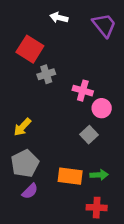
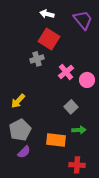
red square: (30, 49) -> (49, 39), moved
pink cross: (83, 91) -> (66, 72), turned 35
pink circle: (102, 108) -> (87, 80), moved
green arrow: (99, 175) -> (79, 130), moved

